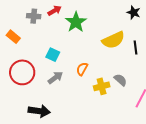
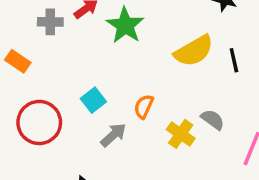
cyan square: (53, 55) -> (93, 100), moved, turned 32
gray arrow: (55, 78) -> (113, 135), moved
yellow cross: (102, 86) -> (181, 134), turned -35

